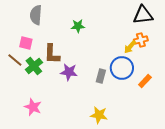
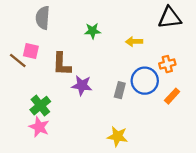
orange cross: (141, 40) -> (167, 64), moved
yellow arrow: (130, 47) -> (134, 41), moved, turned 48
brown line: (15, 60) -> (18, 60), moved
green cross: (34, 66) -> (40, 106), moved

